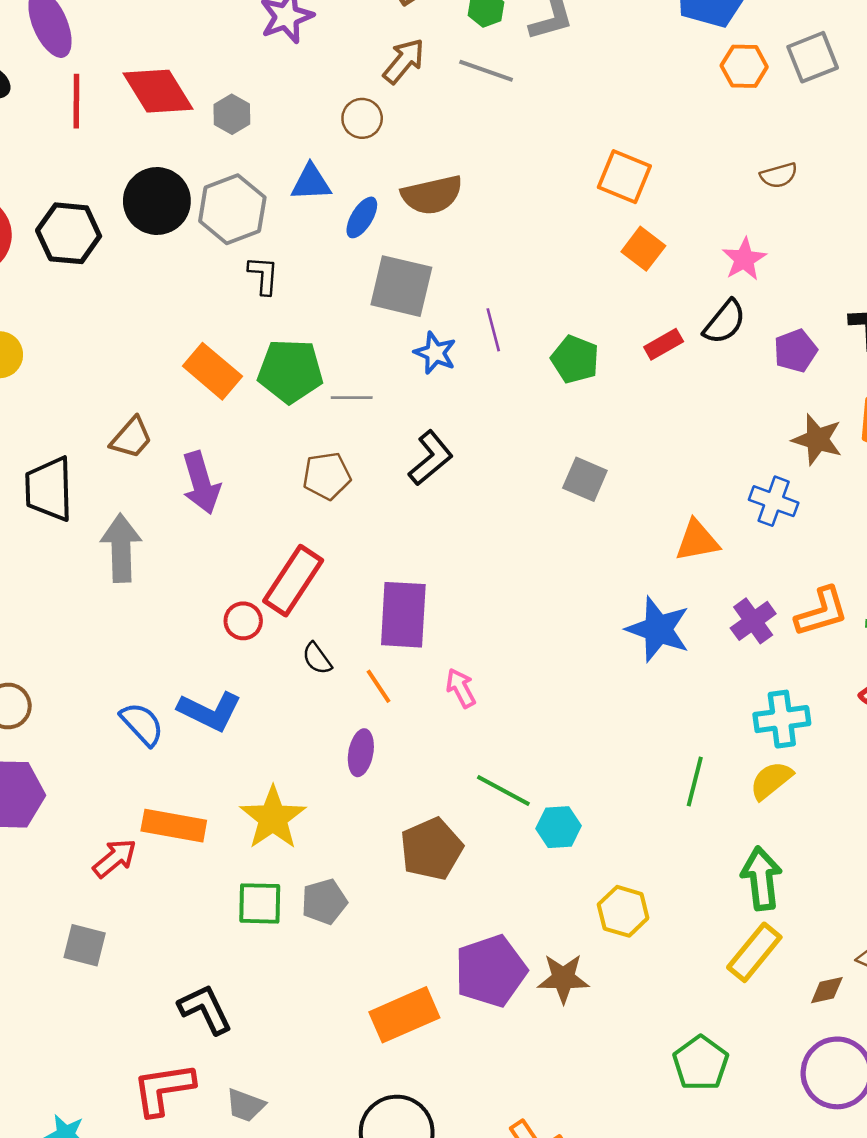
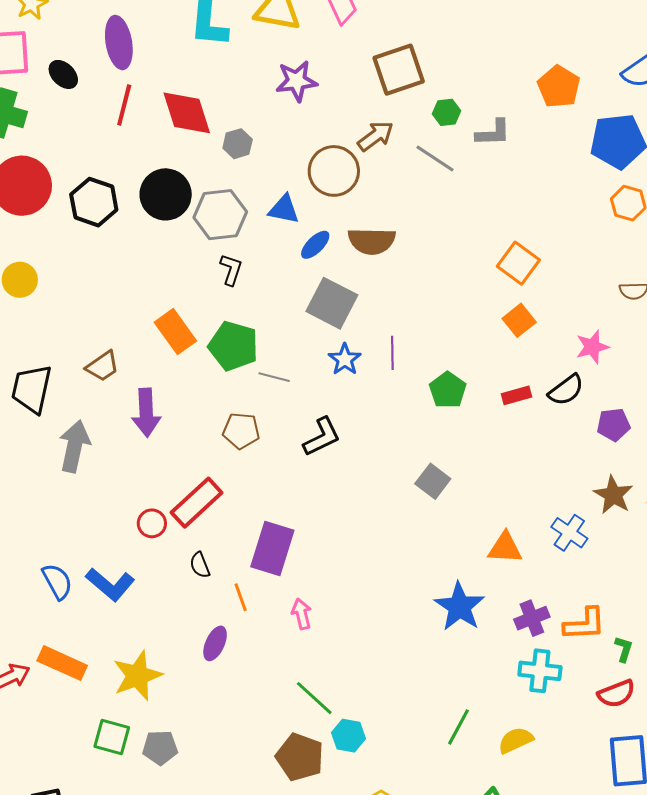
brown circle: (362, 118) -> (334, 171), size x1.6
cyan cross: (782, 719) -> (540, 671), moved
brown pentagon: (431, 849) -> (300, 757), moved, turned 30

